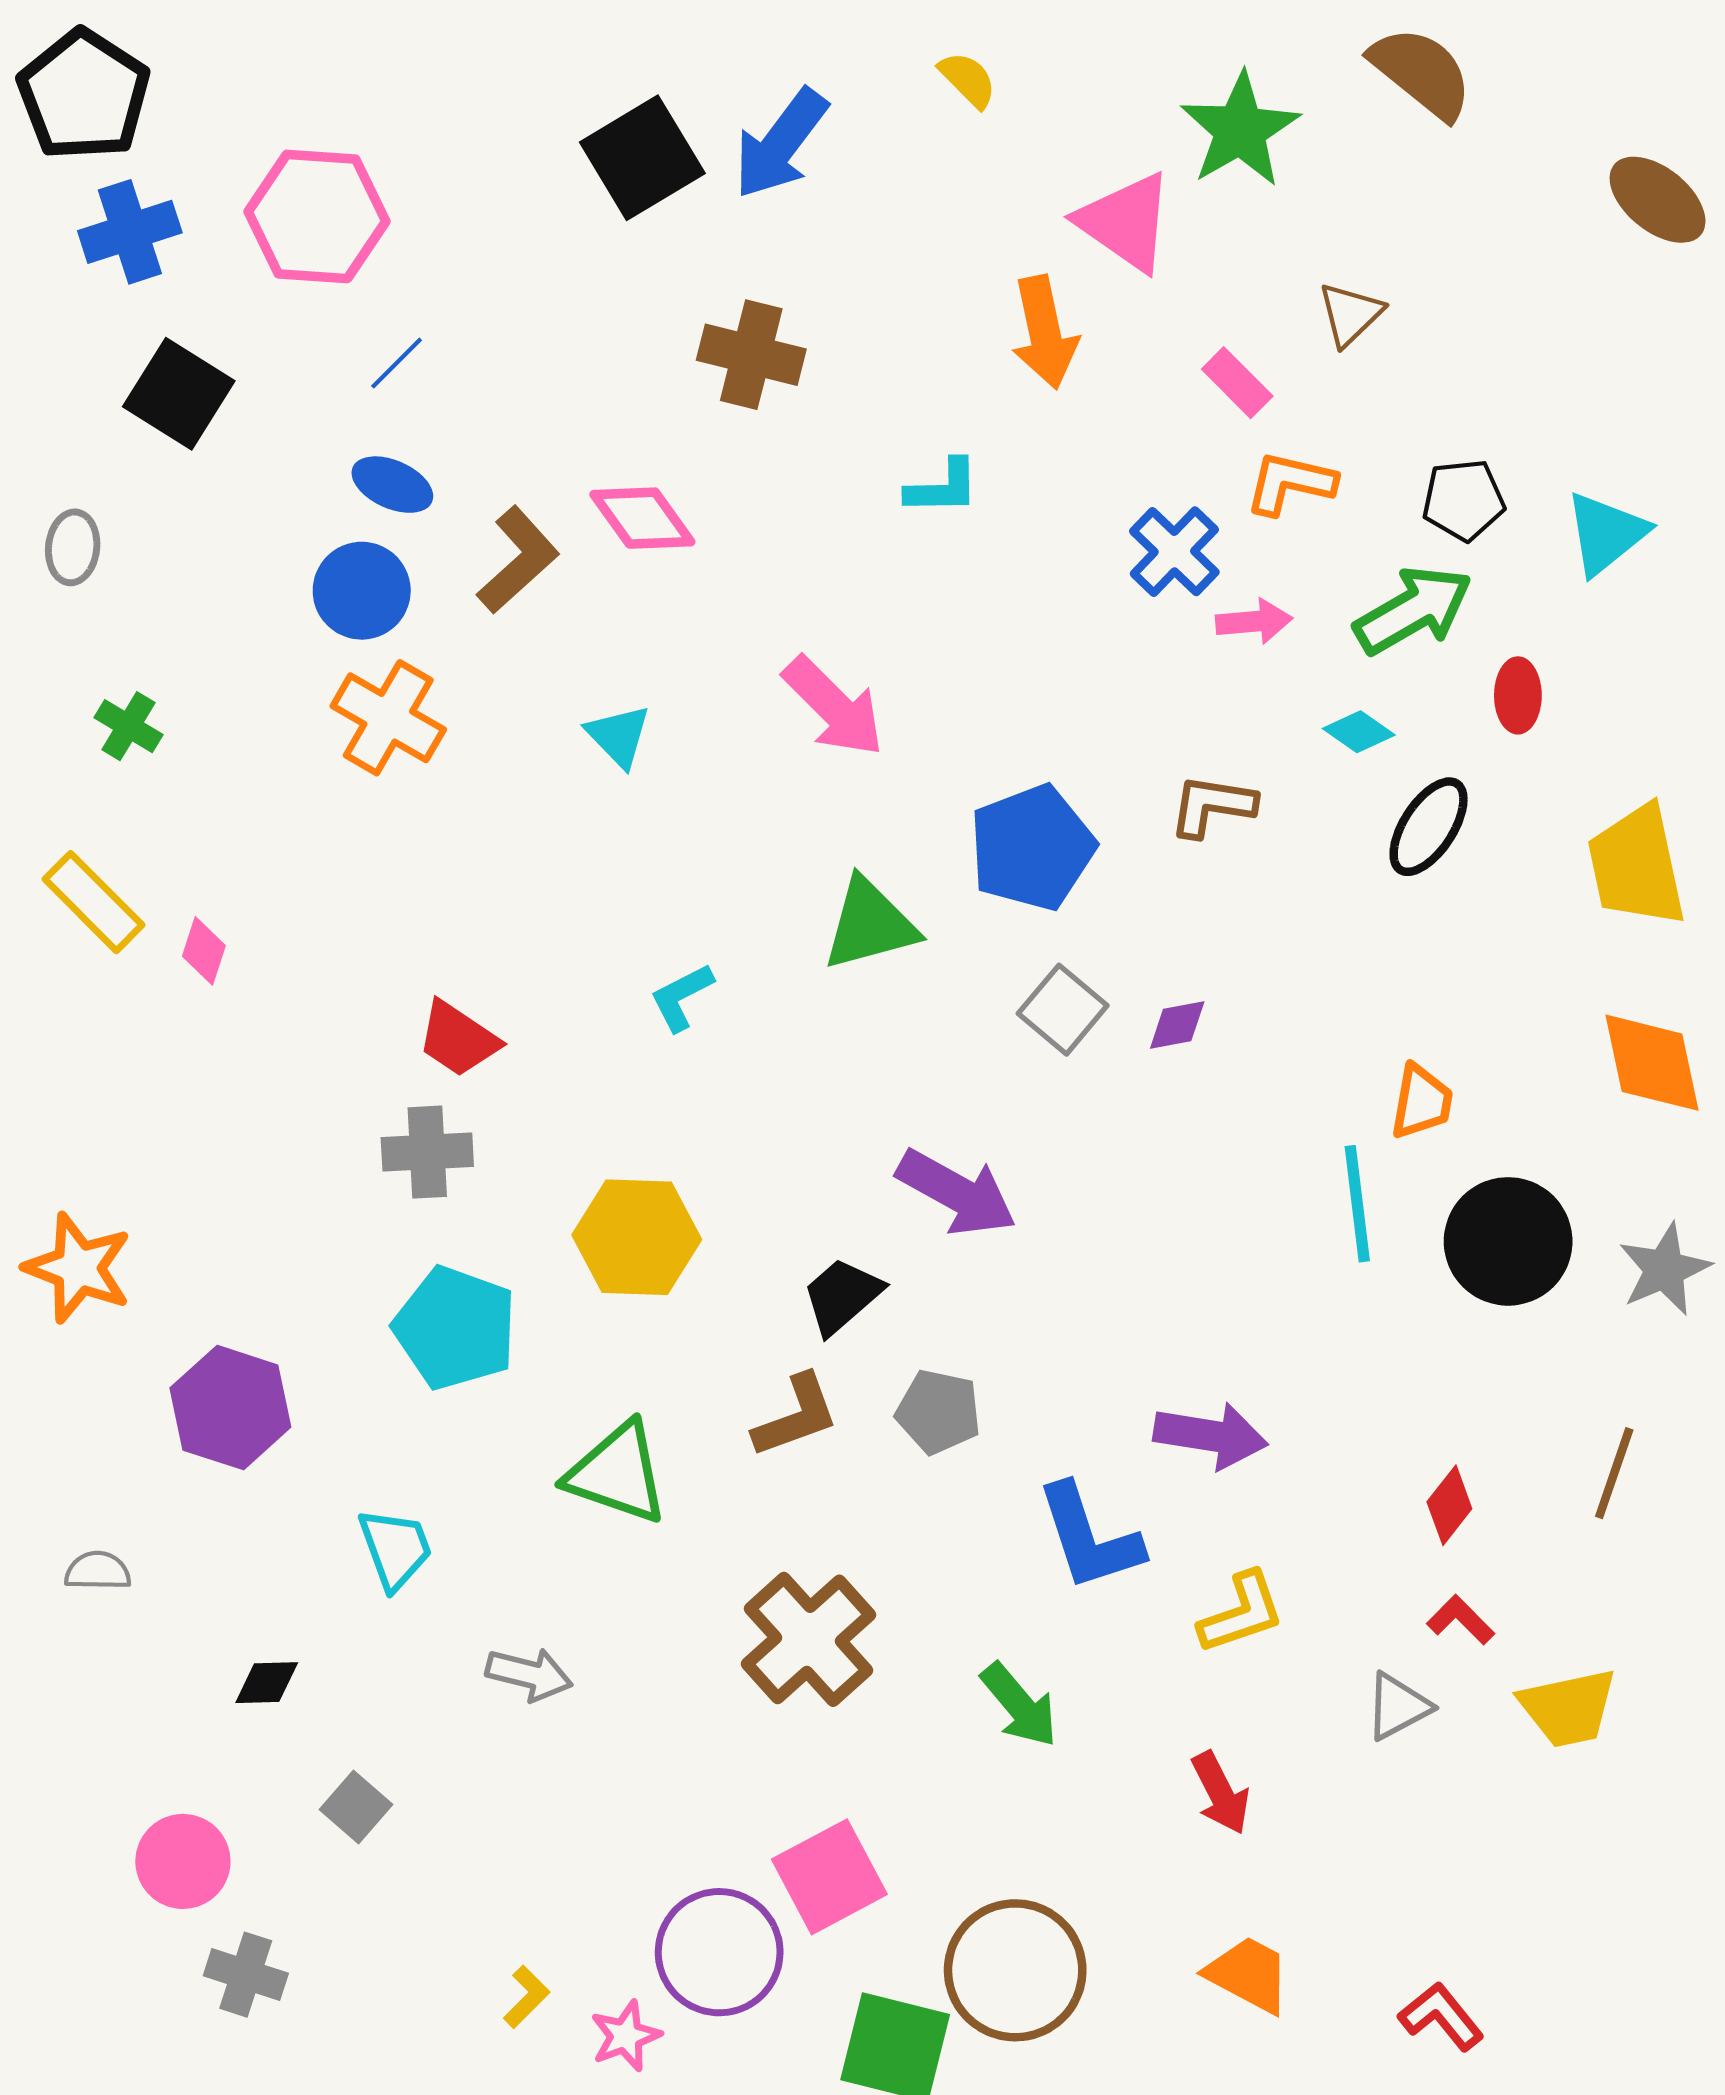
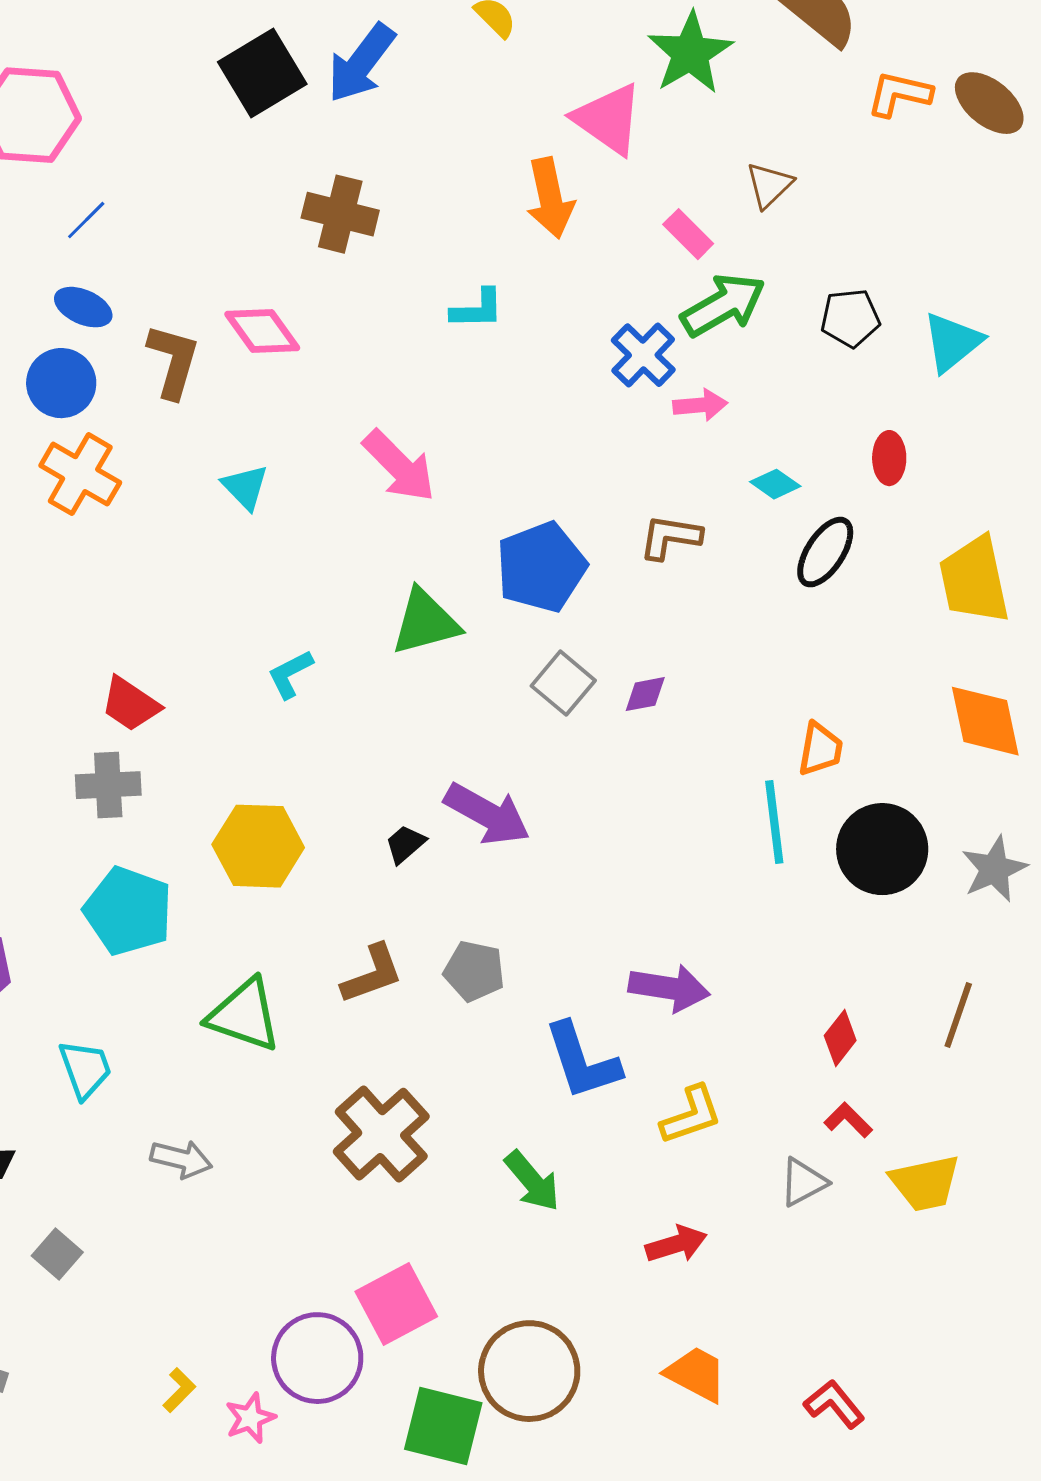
orange L-shape: (1290, 483) -> (899, 94), moved
brown L-shape: (518, 560) -> (173, 361), turned -32
green arrow: (1413, 610) -> (723, 305), moved
black trapezoid: (842, 1296) -> (405, 844), moved, size x0.7
red arrow: (1220, 1793) -> (676, 1244), turned -80

